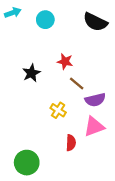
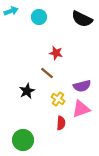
black star: (31, 73) -> (27, 91), moved
brown line: (77, 84) -> (47, 73), moved
yellow cross: (58, 110) -> (58, 99), moved

